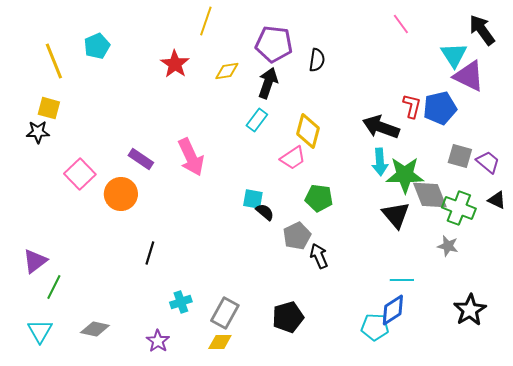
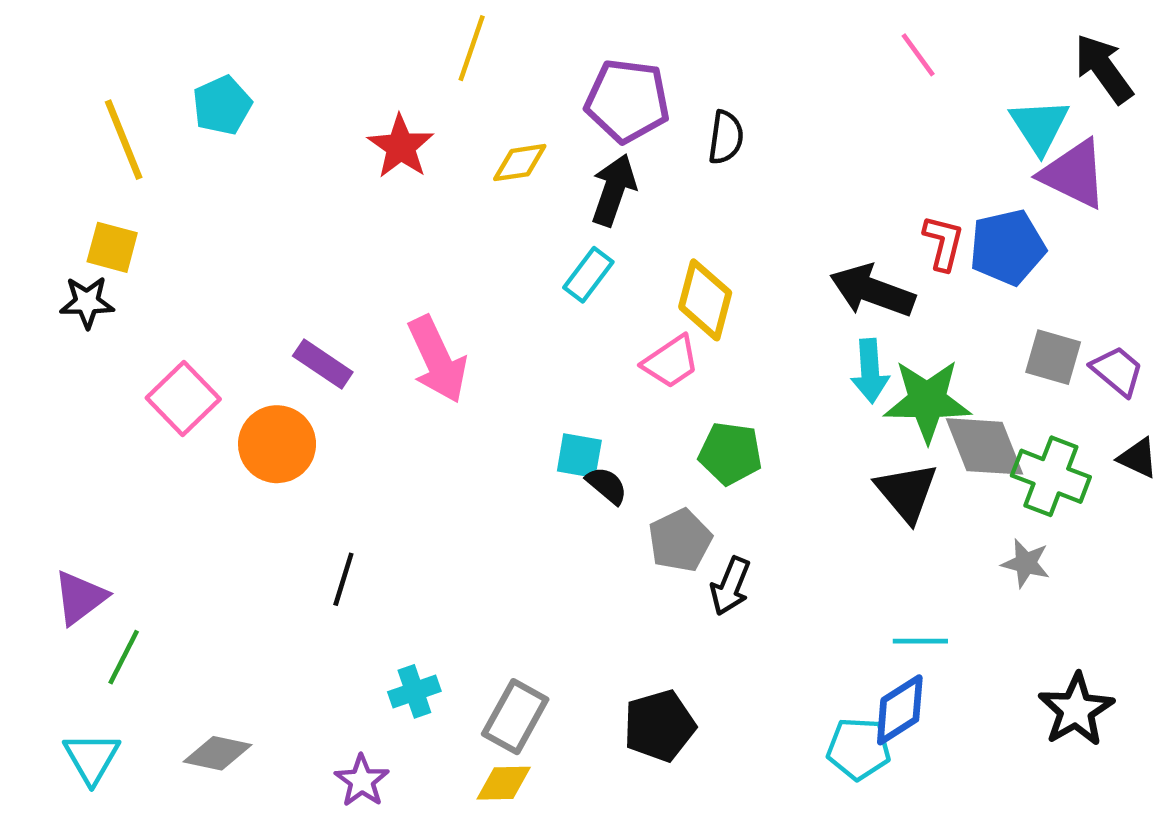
black arrow: (319, 256) -> (730, 586), turned -135

